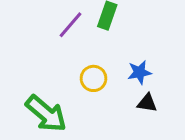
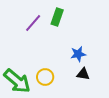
yellow circle: (93, 78) -> (45, 77), moved

